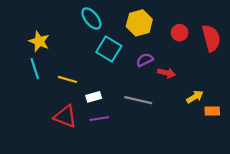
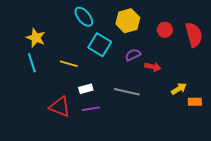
yellow line: (67, 79) -> (69, 64), moved

